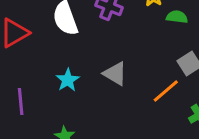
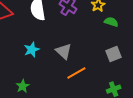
orange line: (166, 91) -> (76, 73), moved

